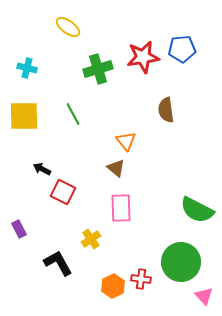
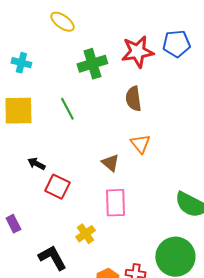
brown semicircle: (166, 110) -> (133, 99), moved
orange triangle: (126, 141) -> (140, 144), moved

